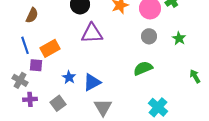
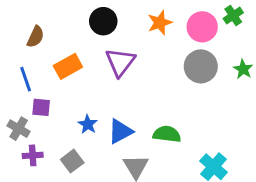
purple triangle: (92, 33) -> (120, 62), turned -50
gray circle: (149, 36) -> (201, 66), size x1.5
orange rectangle: (50, 48) -> (68, 66), moved
green semicircle: (143, 68) -> (167, 134), moved, turned 30

